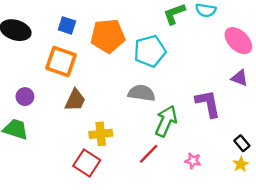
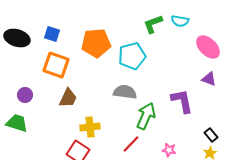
blue square: (67, 25) -> (52, 34), moved

